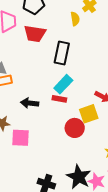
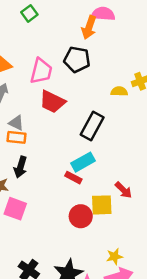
yellow semicircle: (75, 19) -> (119, 91), turned -96
red trapezoid: (35, 34) -> (52, 102), moved
black arrow: (30, 103) -> (20, 167), moved, turned -96

